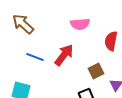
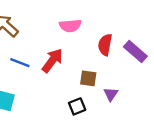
brown square: (96, 71) -> (88, 78), turned 35

